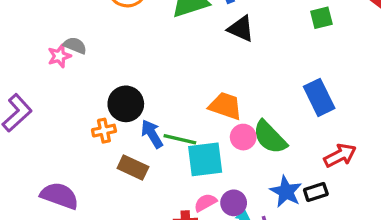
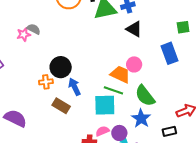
blue rectangle: (319, 97) -> (169, 53), moved
pink circle: (243, 137) -> (134, 64), moved
green line: (180, 139) -> (113, 90), moved
blue star: (286, 192) -> (141, 118), moved

